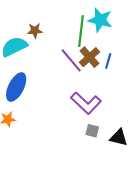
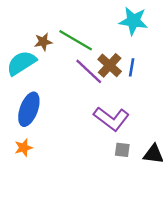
cyan star: (100, 20) -> (133, 21), moved
green line: (81, 31) -> (76, 40), moved, turned -60

